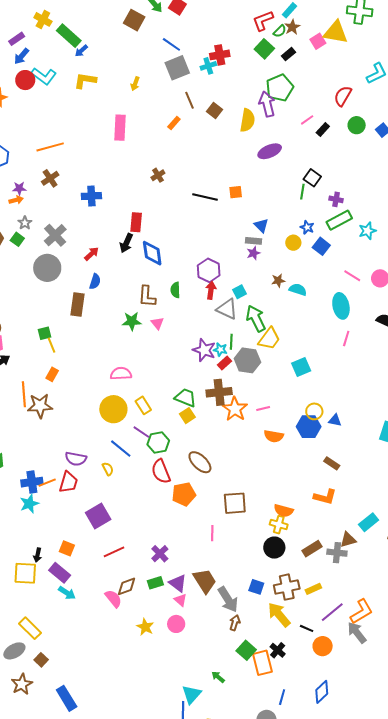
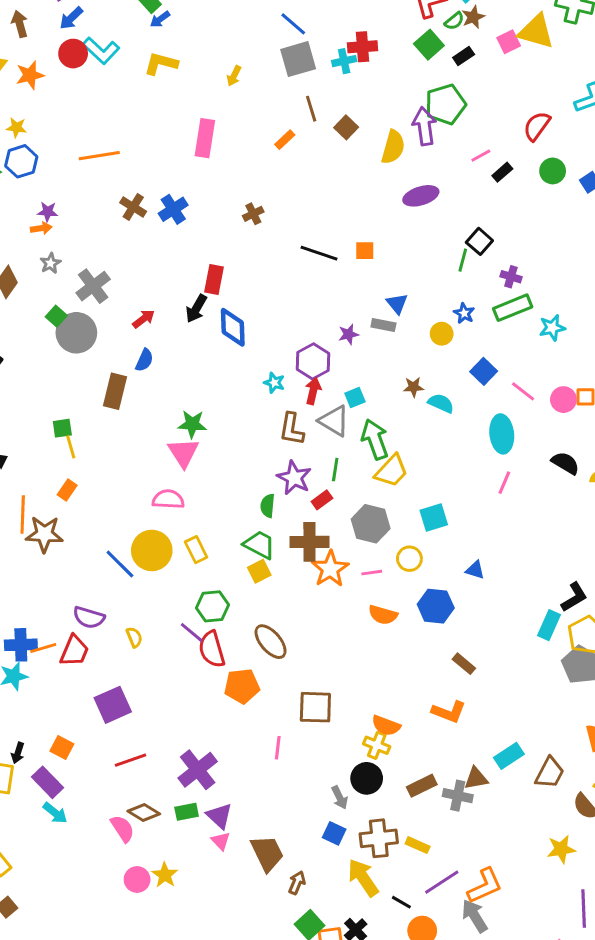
brown cross: (50, 178) -> (133, 207), moved, turned -30
blue cross: (91, 196) -> (173, 209), moved, turned -36
green square: (17, 239) -> (56, 316), moved
blue square: (321, 246) -> (484, 371), moved
purple star: (253, 253) -> (349, 334), moved
green semicircle: (175, 290) -> (268, 506), moved
brown L-shape: (147, 296) -> (292, 429), moved
pink triangle: (157, 323) -> (183, 453), moved, size x1.6
cyan star: (220, 350) -> (274, 383), moved
gray hexagon: (247, 360) -> (371, 524), moved
yellow circle: (314, 411) -> (409, 559), moved
blue triangle: (335, 420) -> (475, 570), moved
purple line: (141, 432) -> (192, 633), moved
blue line: (121, 449) -> (120, 564), moved
purple cross: (160, 554) -> (198, 770), size x1.5
brown trapezoid: (205, 581) -> (267, 853), moved
brown diamond: (127, 586) -> (144, 813), turned 45
yellow rectangle: (313, 589) -> (418, 845), turned 42
gray arrow: (228, 599) -> (340, 798), moved, size x0.6
pink circle: (176, 624) -> (137, 879), moved

